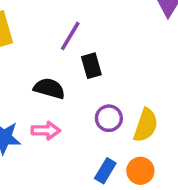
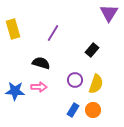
black rectangle: (91, 66) -> (92, 50), moved, turned 56

